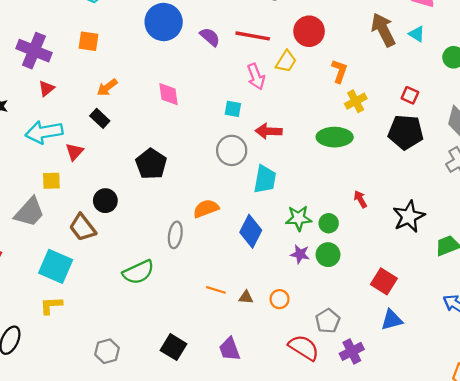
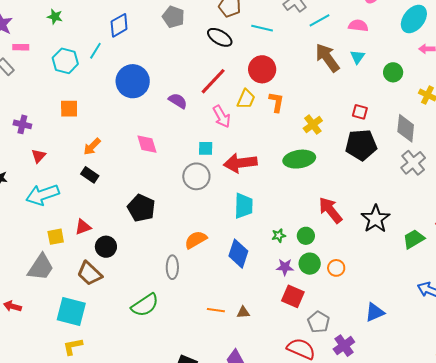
cyan triangle: (417, 34) -> (357, 57), turned 42
red line: (253, 36) -> (213, 81), turned -48
purple semicircle: (210, 37) -> (178, 101), moved
purple cross: (34, 51) -> (22, 124), size x0.6
orange L-shape: (339, 71) -> (276, 102), moved
red arrow: (269, 131) -> (240, 163), size x1.4
gray circle: (232, 150) -> (196, 176), moved
red triangle: (74, 152) -> (83, 227), moved, turned 36
red arrow: (360, 199) -> (330, 210), size x1.8
green star: (299, 218) -> (279, 235), size x0.6
red square: (384, 281) -> (293, 296), moved
orange circle: (279, 299) -> (336, 268), moved

